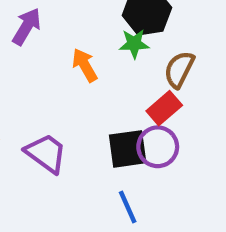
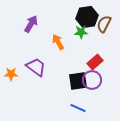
brown semicircle: (179, 69) -> (104, 24), moved
purple trapezoid: (46, 153) -> (36, 67), moved
blue line: (128, 207) -> (78, 108), turned -42

